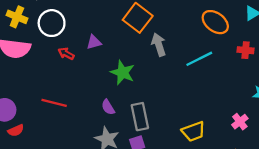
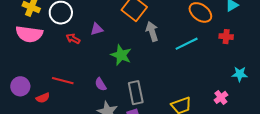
purple semicircle: (108, 107) -> (101, 84), moved
red semicircle: (16, 130) -> (43, 98), moved

